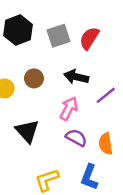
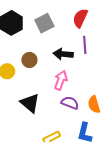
red semicircle: (89, 38) -> (80, 18), moved
purple line: (106, 95) -> (85, 45), moved, turned -48

